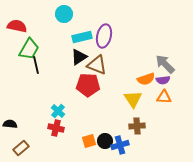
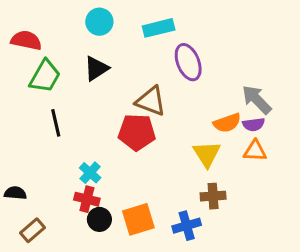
purple ellipse: (104, 36) -> (188, 62), moved, turned -35
cyan rectangle: (82, 37) -> (159, 28), moved
black triangle: (79, 57) -> (96, 68), moved
black line: (36, 65) -> (56, 123), moved
orange square: (89, 141) -> (138, 219), size x1.5
black circle: (105, 141) -> (99, 219), moved

